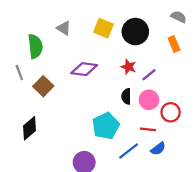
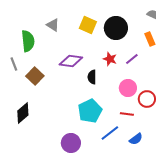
purple line: (149, 75) -> (132, 59), moved
black semicircle: (126, 96) -> (92, 77), moved
blue semicircle: (158, 149) -> (136, 139), moved

